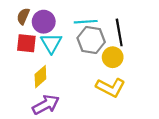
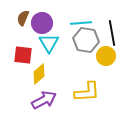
red square: (26, 43) -> (23, 55), moved
yellow L-shape: (111, 87) -> (87, 92), moved, turned -32

